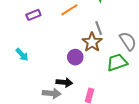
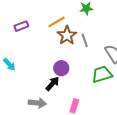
brown star: (92, 42) -> (67, 35), moved
black arrow: (64, 82) -> (52, 84), moved, turned -56

